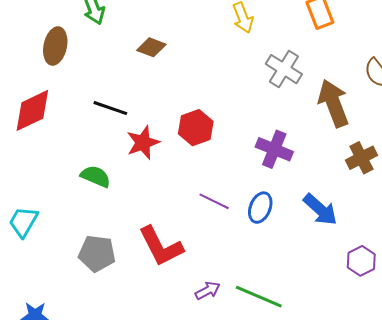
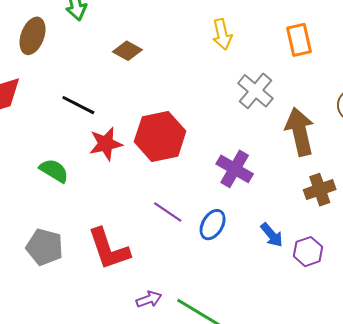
red hexagon: (196, 128) -> (160, 136), size x1.4
blue arrow: (320, 210) -> (272, 235), size x0.7
purple hexagon: (361, 261) -> (308, 252), moved

